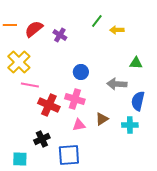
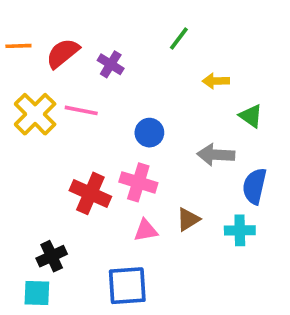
yellow arrow: (117, 30) -> (216, 81), moved
green triangle: (136, 63) -> (251, 116), turned 32
pink line: (30, 85) -> (81, 110), moved
black cross: (42, 139) -> (52, 256), moved

